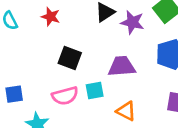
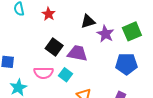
purple trapezoid: (122, 66) -> (77, 53), moved
cyan square: (95, 90) -> (65, 75), turned 32

